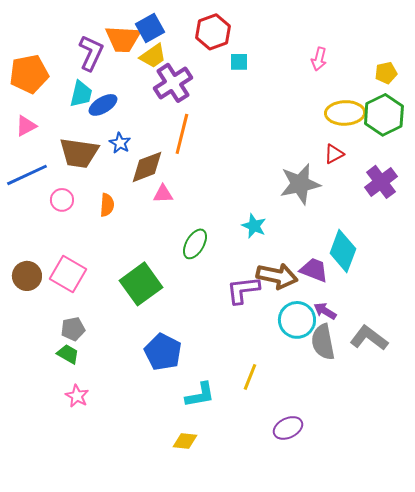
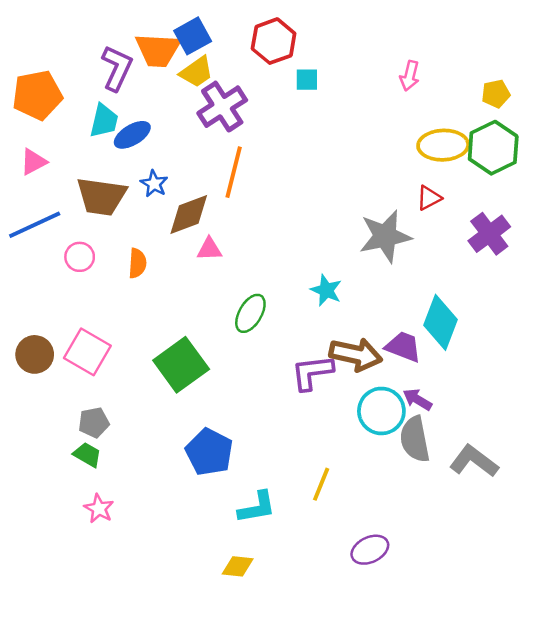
gray L-shape: (369, 338) -> (474, 461), moved

